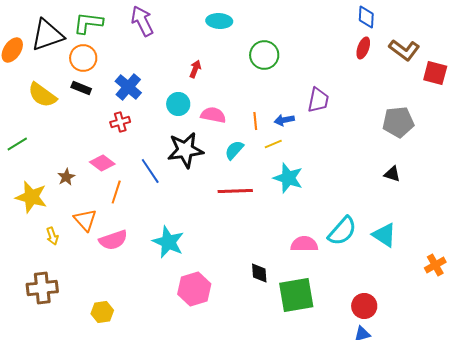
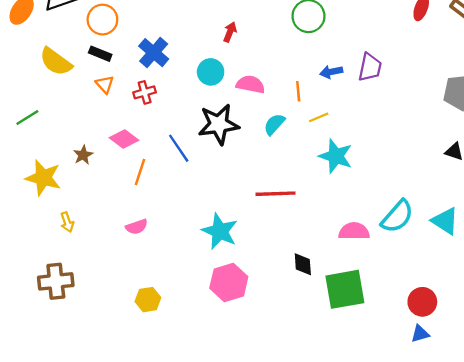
blue arrow: (284, 120) -> (331, 72), moved
red line: (235, 191) -> (275, 194), moved
orange triangle: (85, 220) -> (105, 84), moved, size x0.7
pink semicircle: (113, 240) -> (137, 227), size x0.7
cyan star: (168, 242) -> (220, 231), moved
yellow hexagon: (102, 312) -> (148, 300), moved

